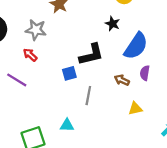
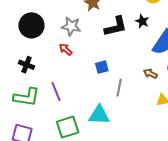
black L-shape: (91, 54) -> (116, 26), moved
purple line: (17, 80) -> (56, 91), moved, turned 36
cyan triangle: (67, 125) -> (99, 115), size x1.6

